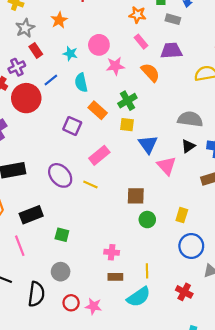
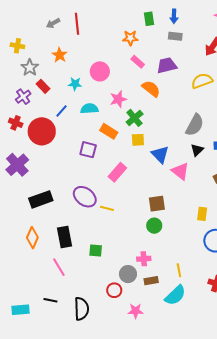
gray rectangle: (173, 19) -> (175, 36), moved
pink star: (115, 66) -> (118, 99), moved
purple cross: (17, 67) -> (23, 97), moved
cyan semicircle: (81, 83) -> (89, 109), turned 108
gray semicircle: (190, 119) -> (195, 125), turned 120
yellow line: (90, 185) -> (107, 208), moved
black rectangle: (31, 215) -> (64, 237), turned -70
green circle: (147, 220) -> (154, 226), moved
gray circle: (61, 272) -> (128, 274), moved
red circle: (71, 303) -> (114, 290), moved

